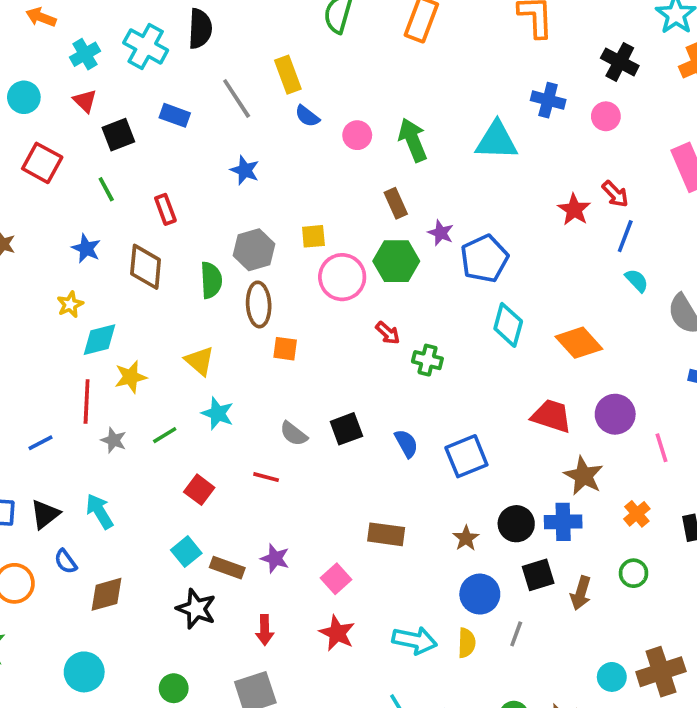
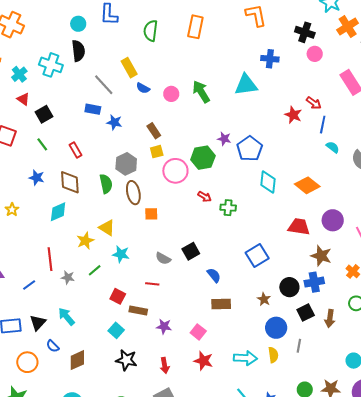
blue rectangle: (175, 115) -> (93, 109), moved
pink circle: (606, 116) -> (315, 54), moved
brown rectangle: (396, 203) -> (154, 131), moved
yellow star: (70, 304) -> (12, 210), moved
cyan diamond: (100, 340) -> (58, 212), moved
yellow star: (131, 377) -> (85, 241), moved
blue semicircle: (406, 443) -> (214, 275), moved
brown rectangle: (227, 568) -> (138, 310), moved

